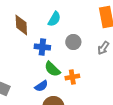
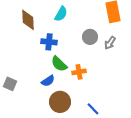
gray circle: (73, 42) -> (90, 37), moved

